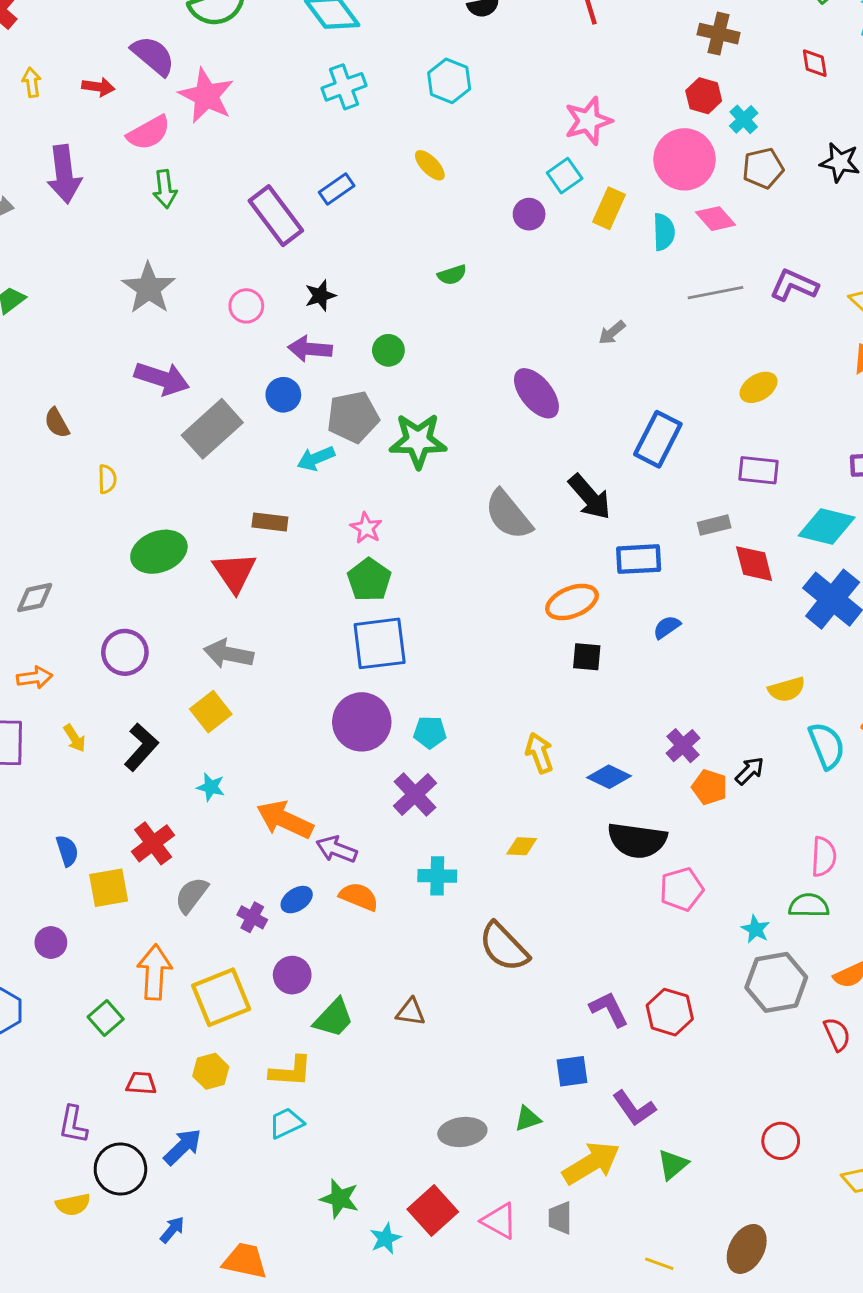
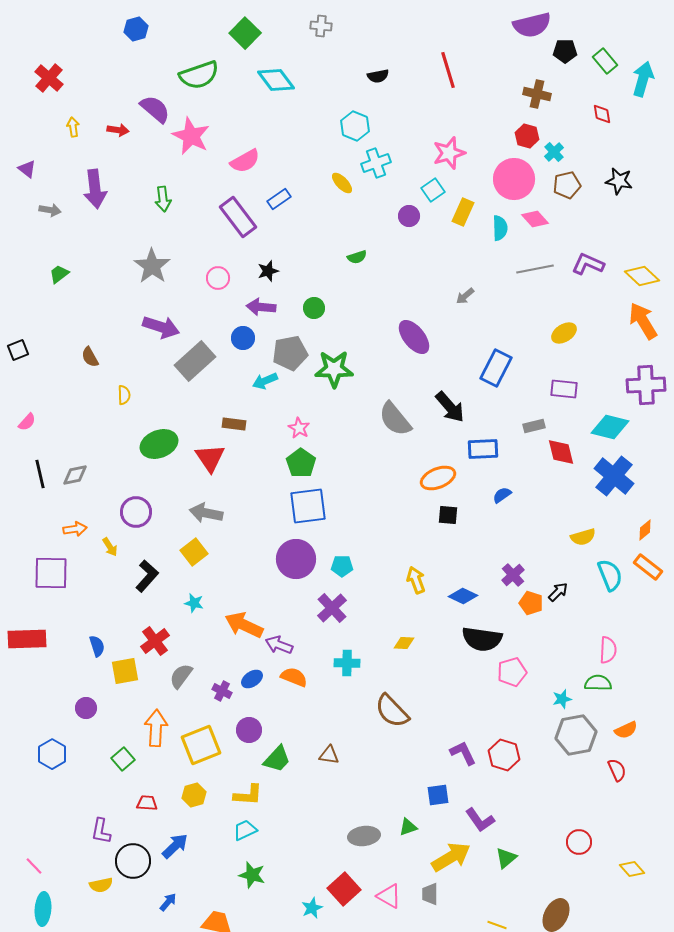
cyan cross: (344, 87) -> (376, 163), moved
pink semicircle: (149, 133) -> (245, 161), moved
yellow arrow: (75, 738) -> (110, 547), moved
cyan star: (756, 929) -> (562, 699), turned 30
green star: (340, 1199) -> (252, 875), moved

